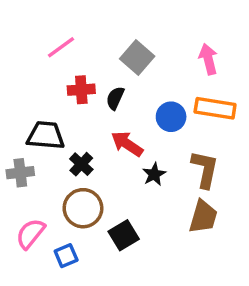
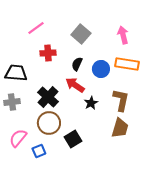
black semicircle: (115, 98) -> (77, 64), moved
black trapezoid: (46, 135) -> (16, 73), moved
black cross: (81, 164) -> (48, 97), size x1.5

